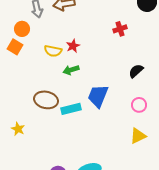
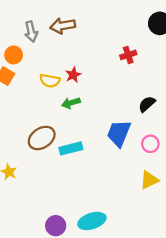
blue trapezoid: (98, 96) -> (119, 133), moved
brown ellipse: (46, 100) -> (42, 138), turned -45

